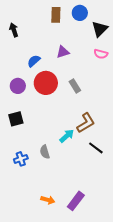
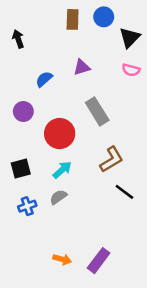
red circle: (46, 83) -> (60, 134), moved
gray rectangle: (75, 86) -> (97, 111), size x1.5
black square: (16, 119) -> (21, 169), moved
cyan arrow: (67, 136) -> (62, 170), moved
gray semicircle: (45, 152) -> (58, 197), turned 72

